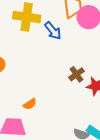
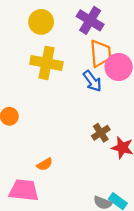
blue arrow: (53, 31) -> (92, 81), moved

